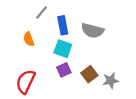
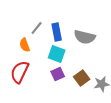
gray line: (41, 12) -> (37, 28), moved
red semicircle: (26, 82) -> (20, 72), moved

